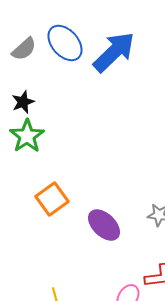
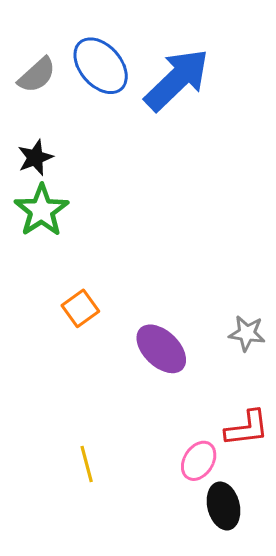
orange square: (52, 199) -> (80, 308), size x0.7

